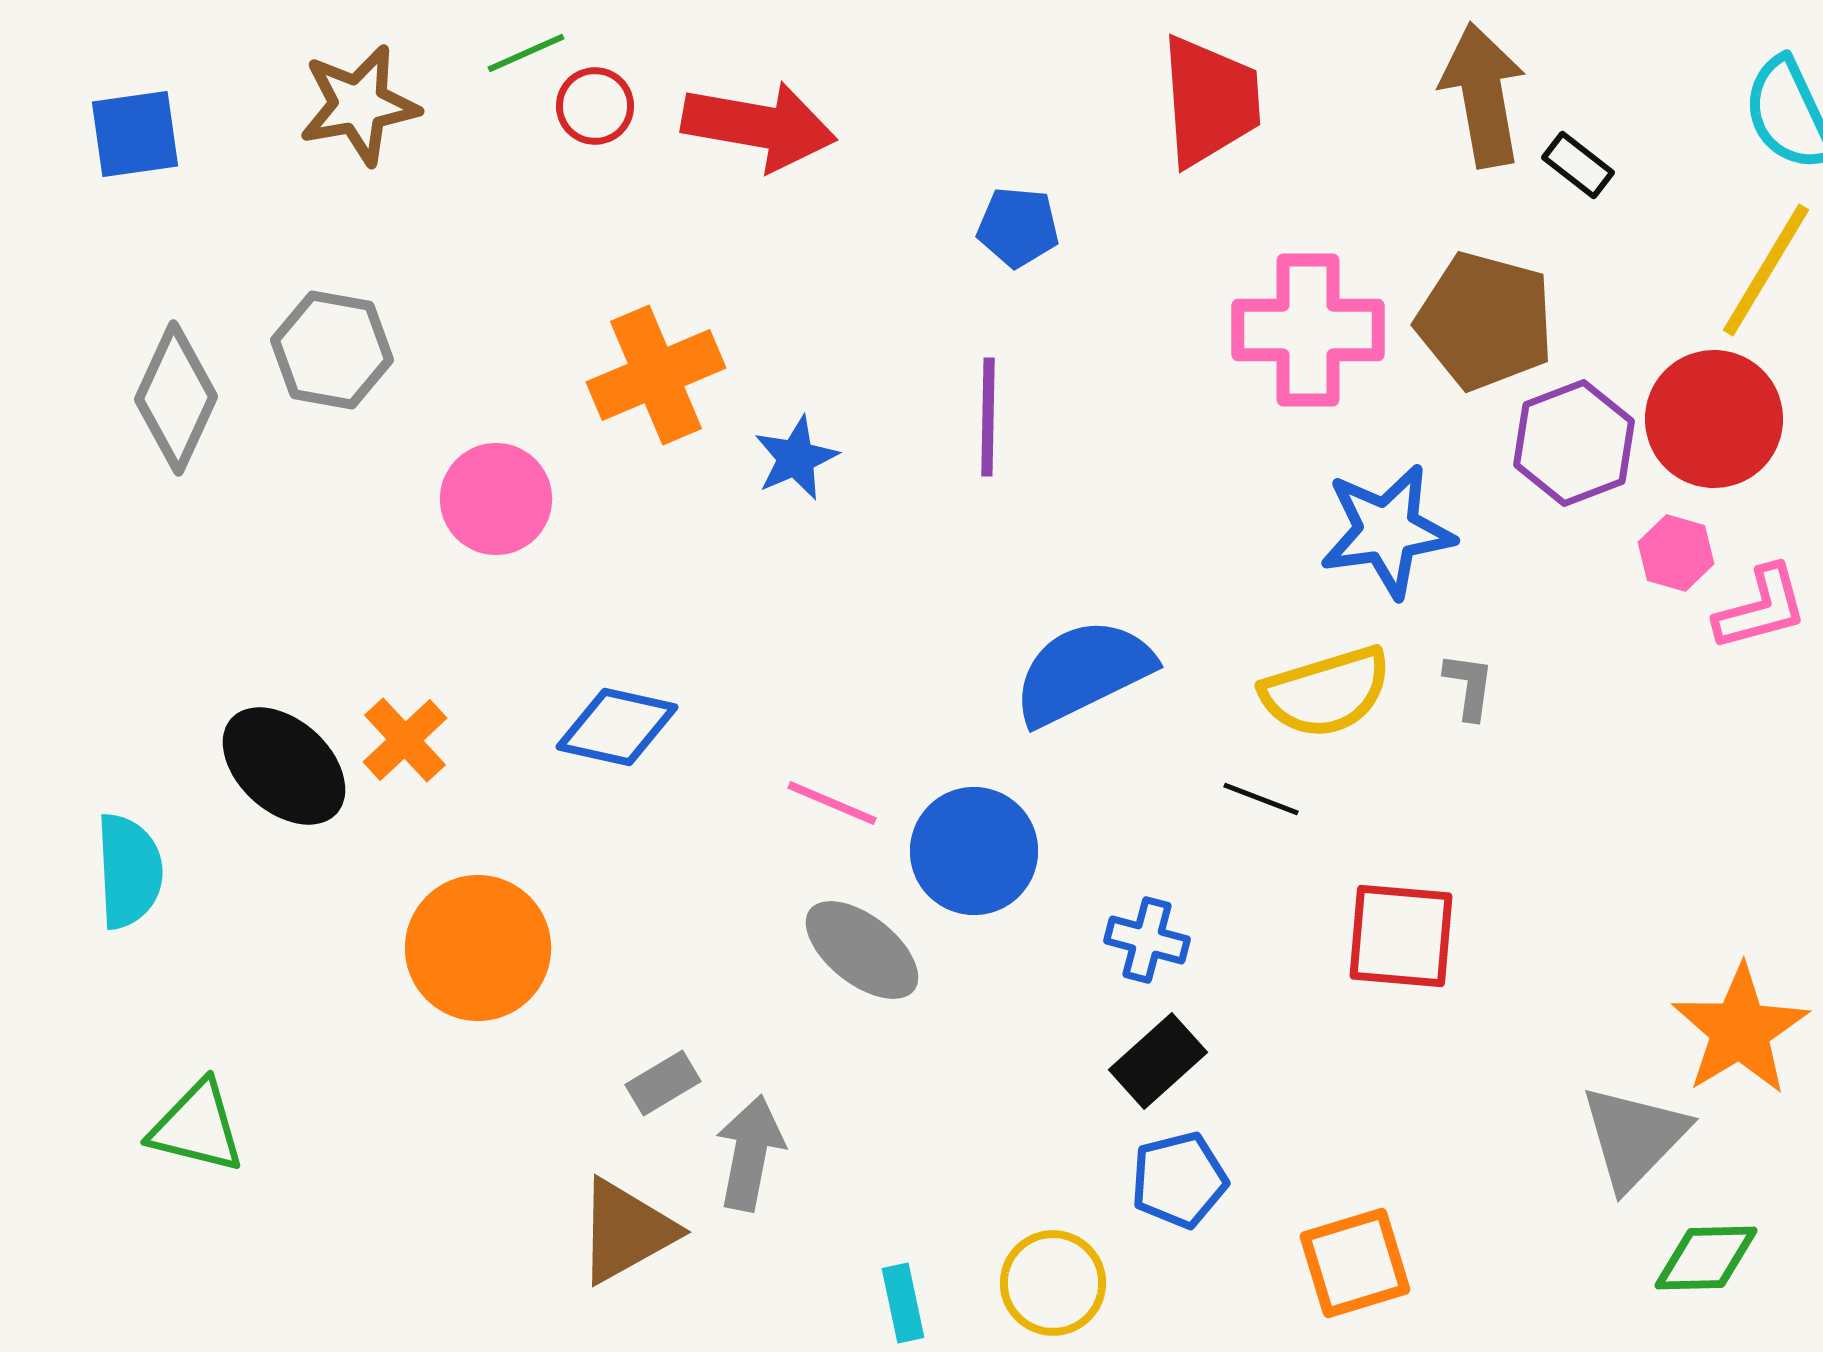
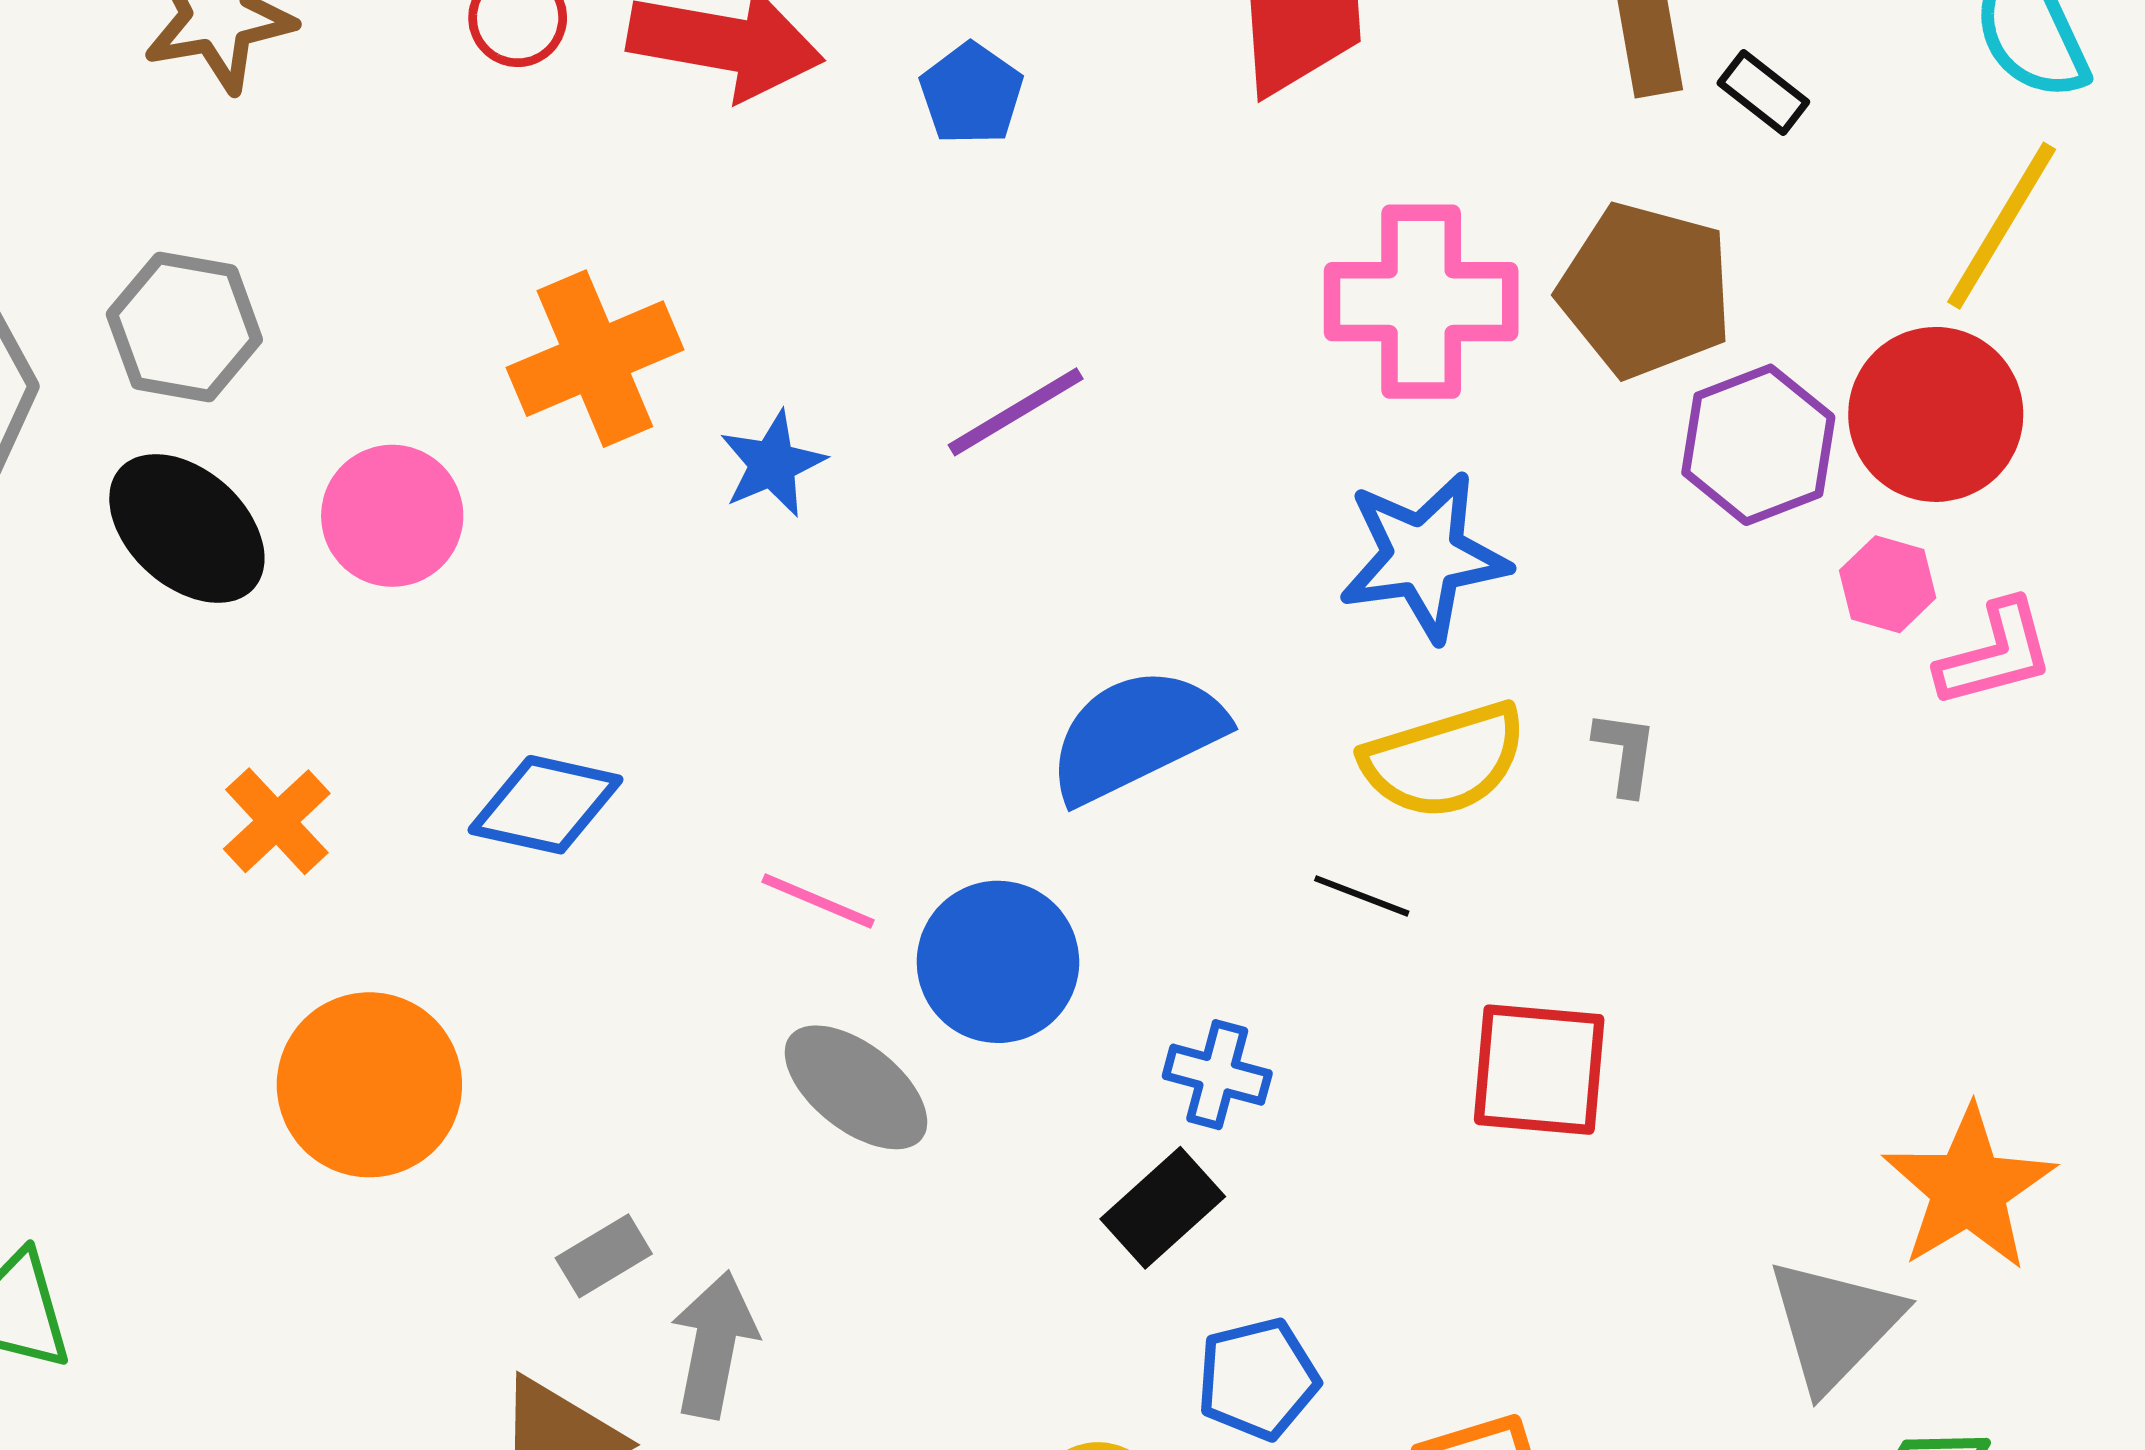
blue pentagon: (1018, 227) -> (971, 94), moved, turned 30
purple line: (988, 417) -> (1016, 412), turned 58
blue star: (1387, 531) -> (1424, 556), moved
black ellipse: (284, 766) -> (187, 528), moved
black rectangle: (1158, 1061) -> (1163, 1208), moved

